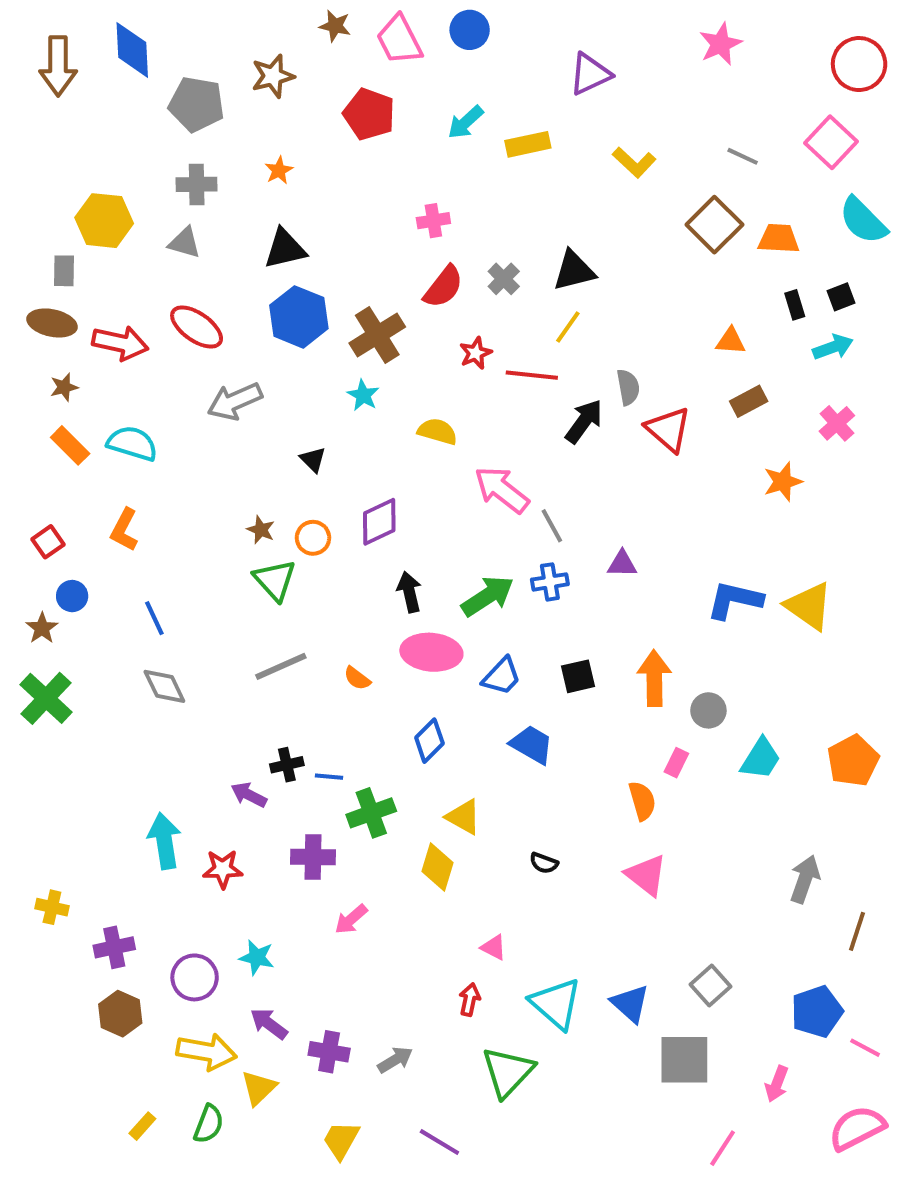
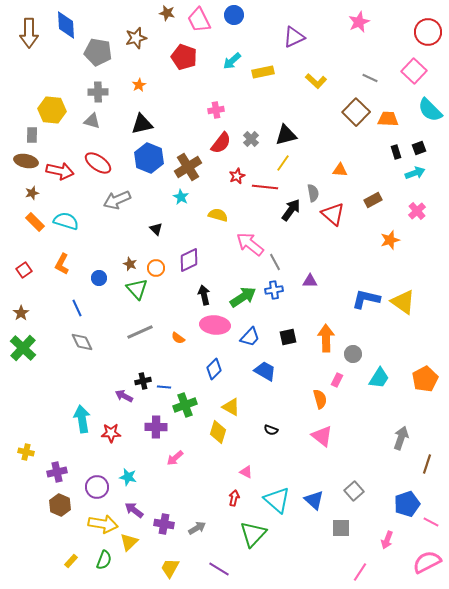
orange triangle: (731, 341) -> (340, 170), moved
blue circle: (72, 596) -> (99, 278), moved
gray square: (684, 1060) -> (341, 528), size x0.7

